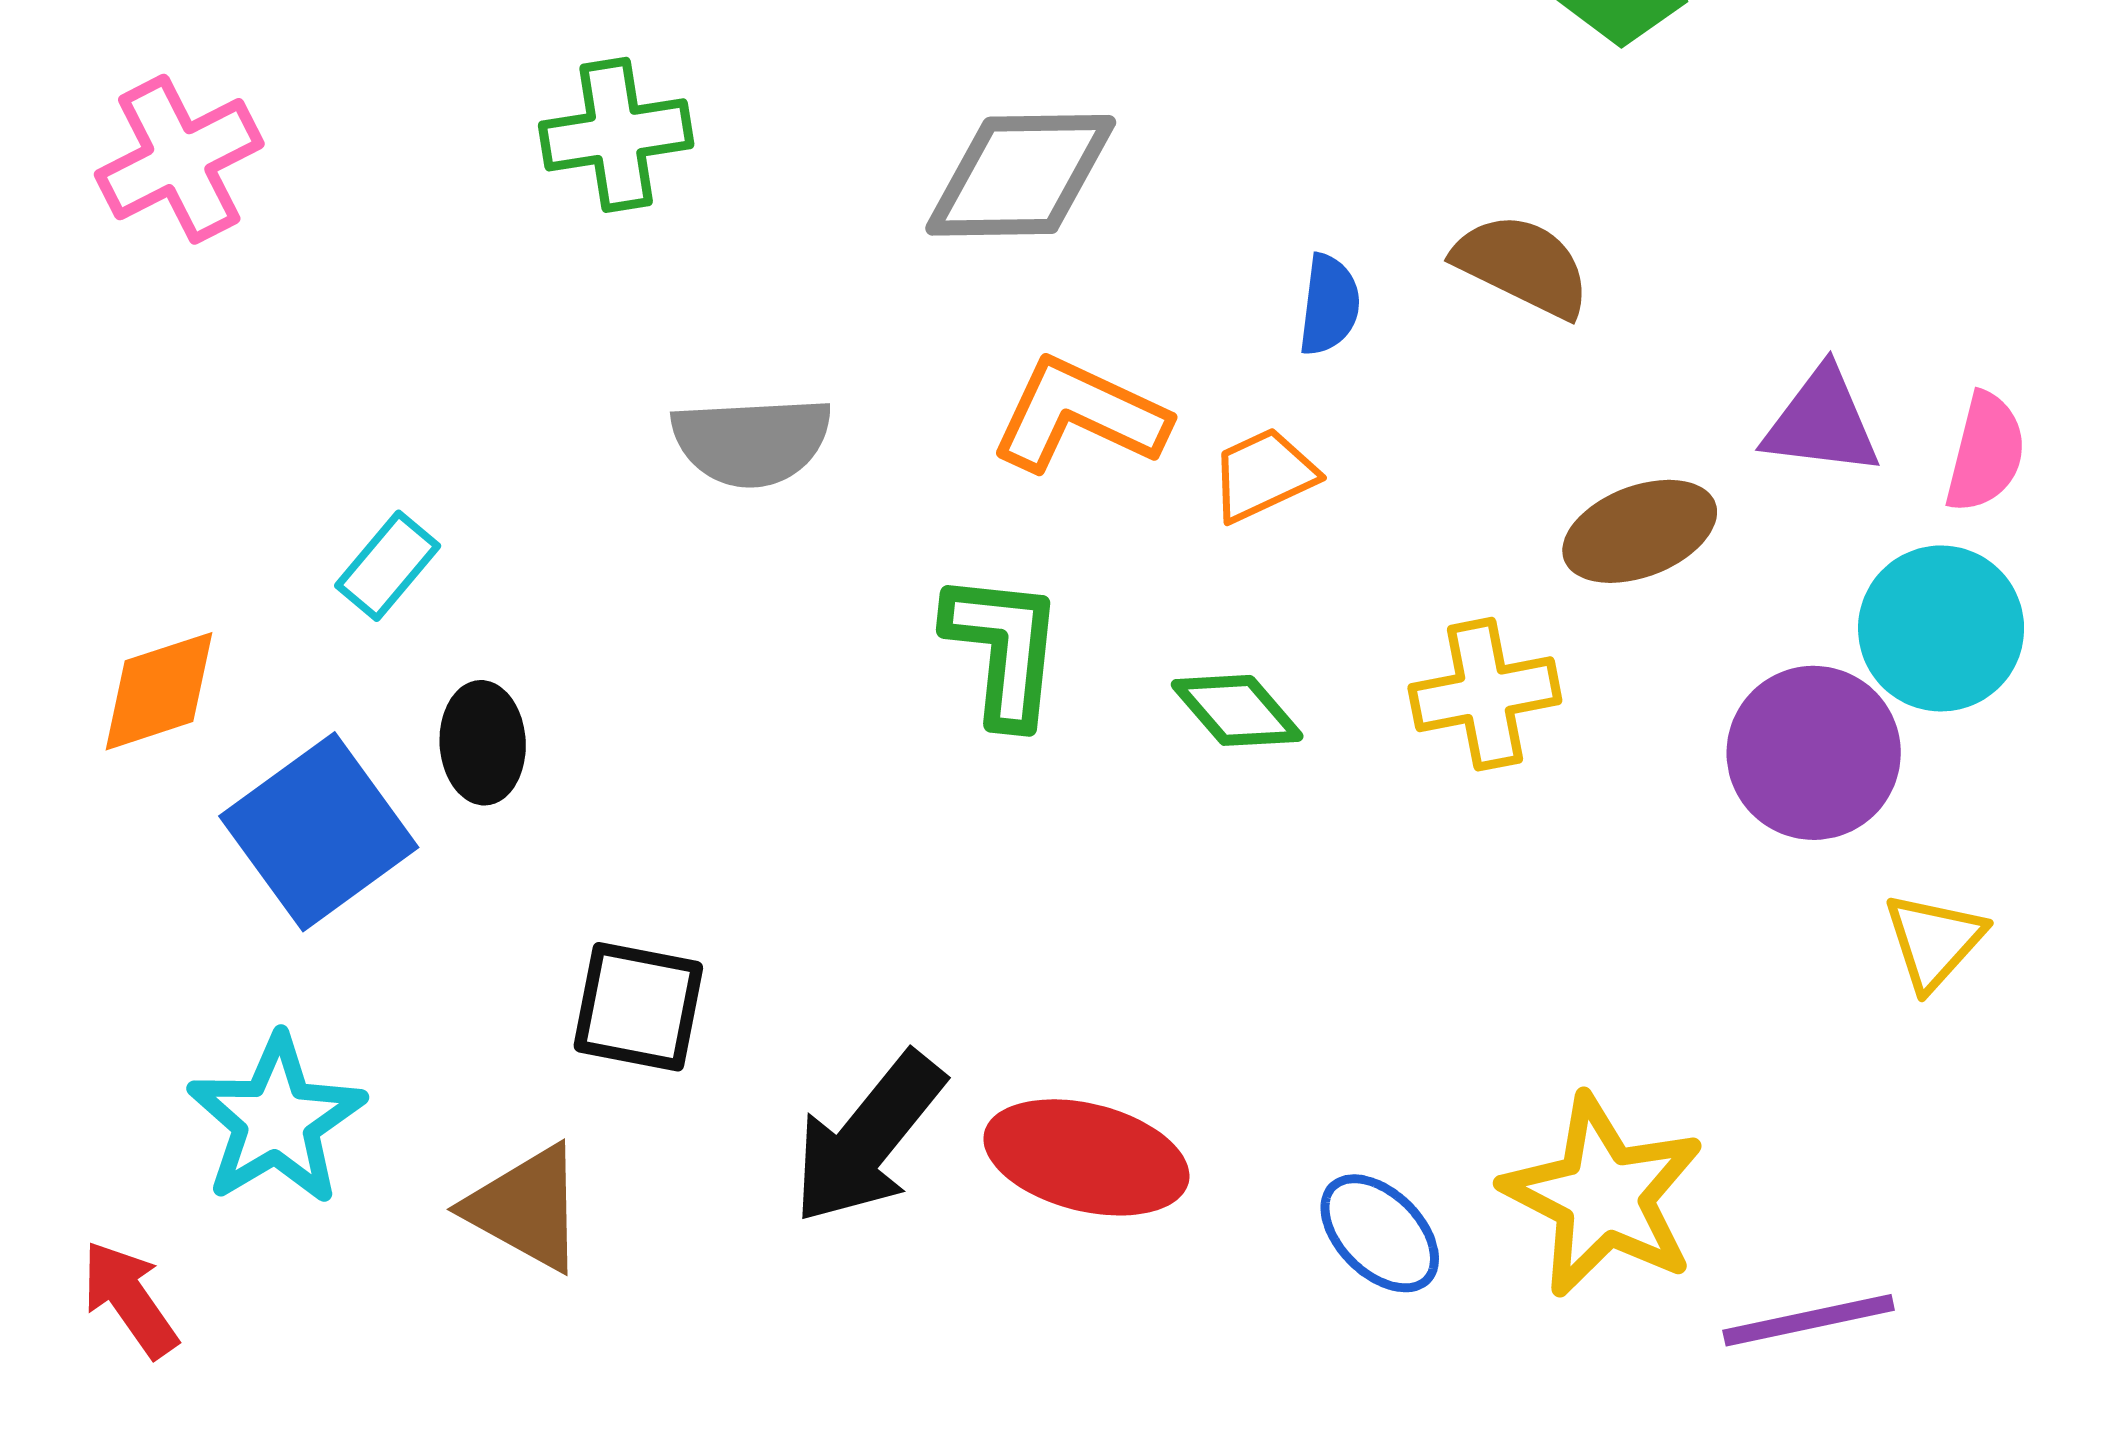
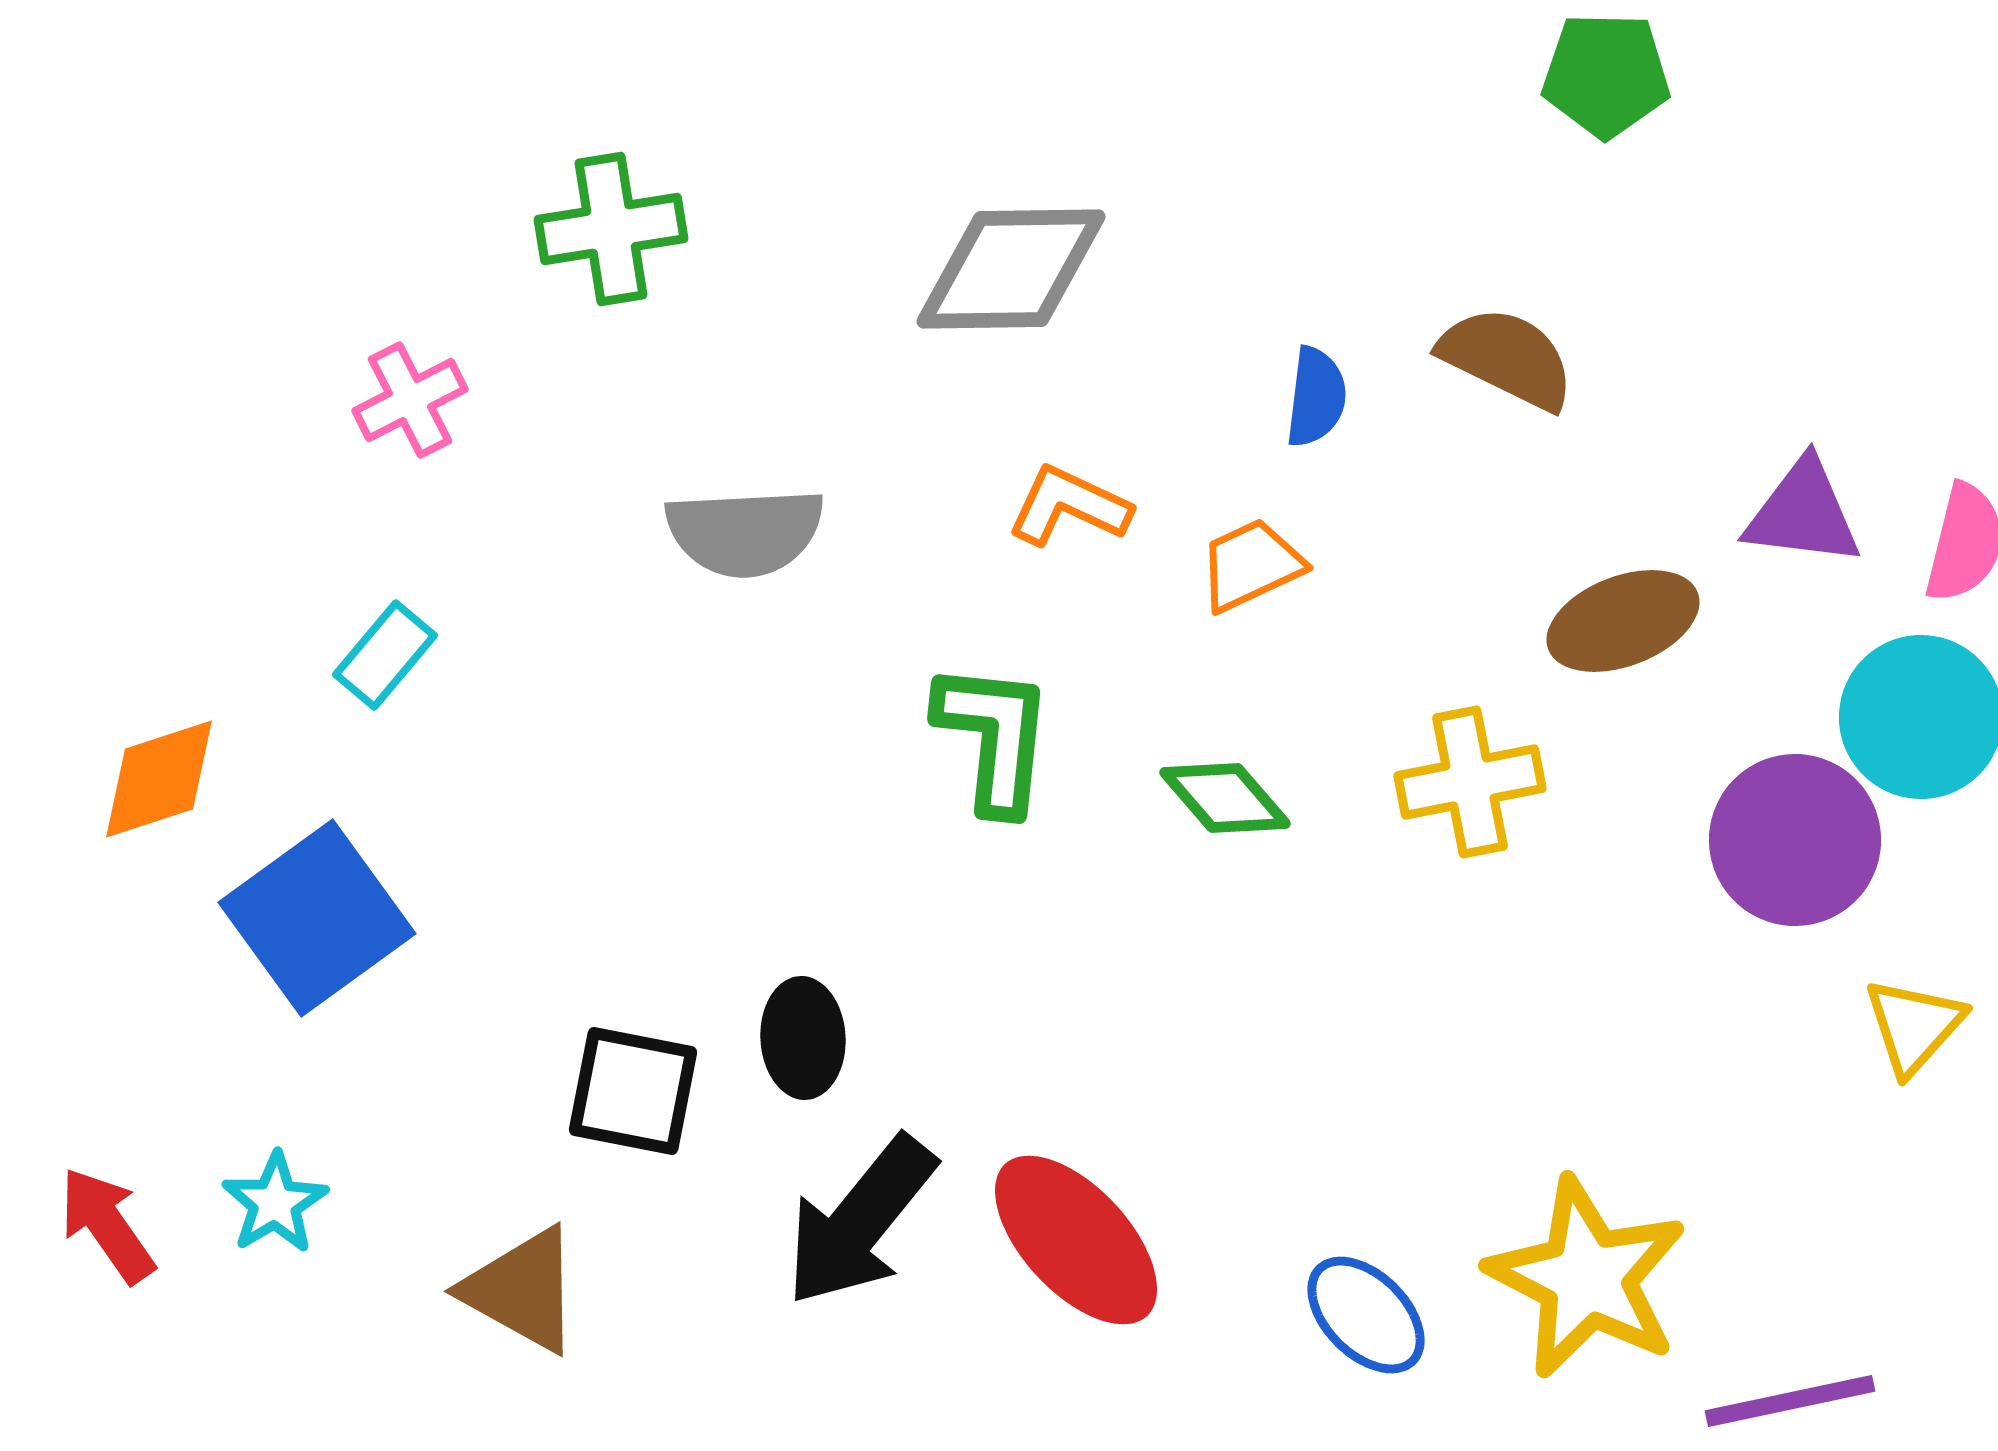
pink cross: (179, 159) -> (410, 400), moved, size x0.7
orange L-shape: (1079, 415) -> (1069, 506), size x0.7
black ellipse: (483, 743) -> (803, 1038), moved
cyan star: (276, 1120) -> (275, 1203), size x0.6
red ellipse: (1086, 1157) -> (1076, 1240), turned 33
red arrow: (130, 1299) -> (107, 1225), moved

